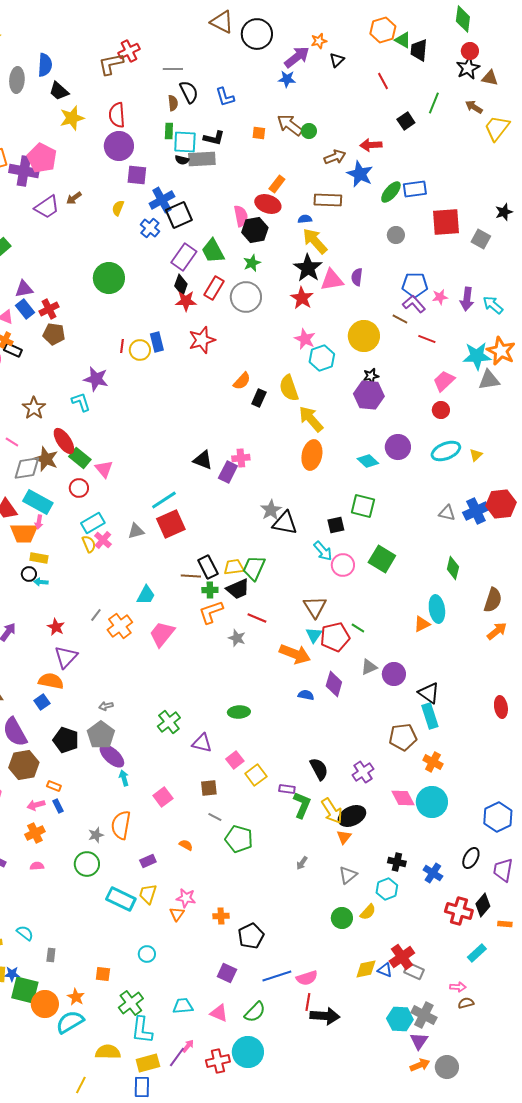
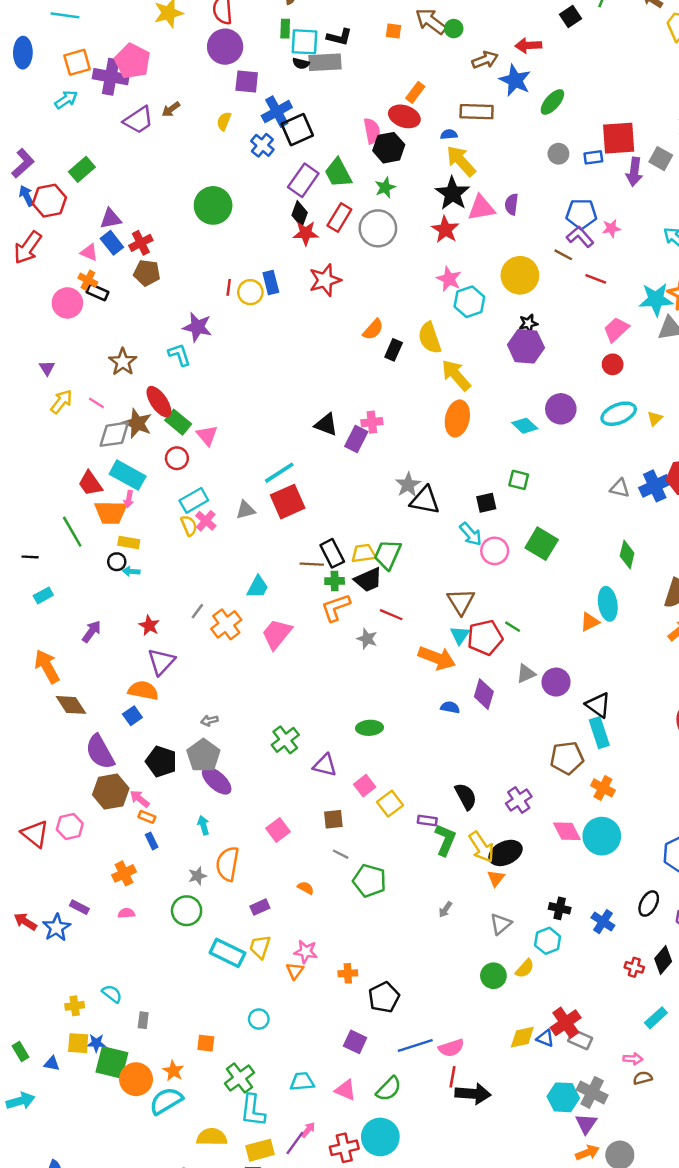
blue rectangle: (415, 189) -> (593, 157), moved, size x0.7
purple arrow: (467, 299) -> (634, 172), moved
green square: (363, 506) -> (519, 480), size x0.7
cyan arrow: (124, 778) -> (203, 825), moved
pink arrow: (36, 805) -> (140, 799), moved, turned 54
red cross: (459, 911) -> (634, 967), size x0.6

